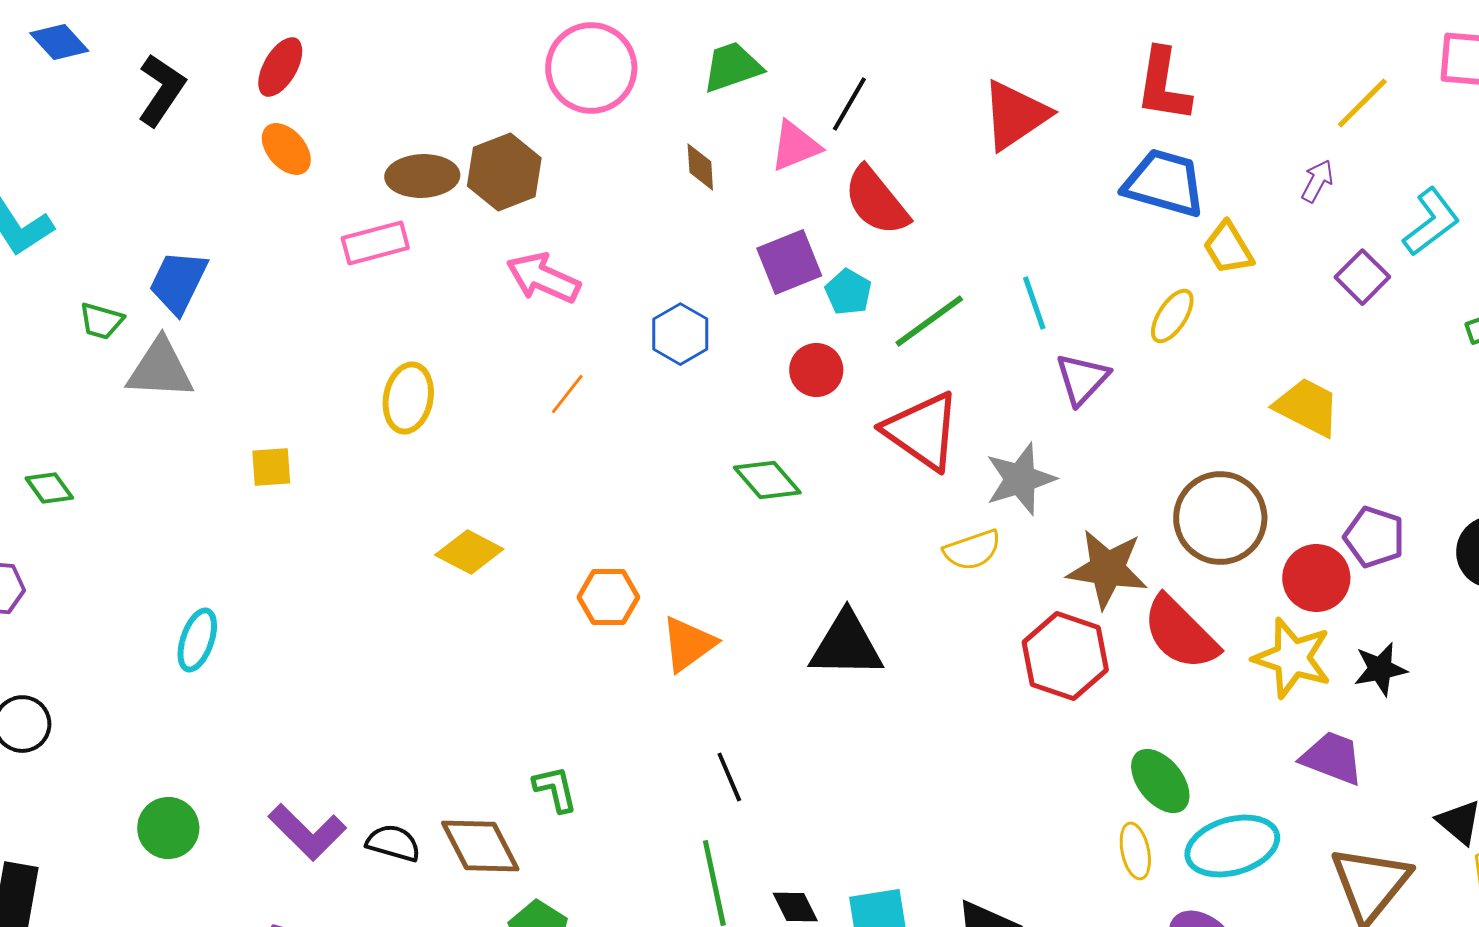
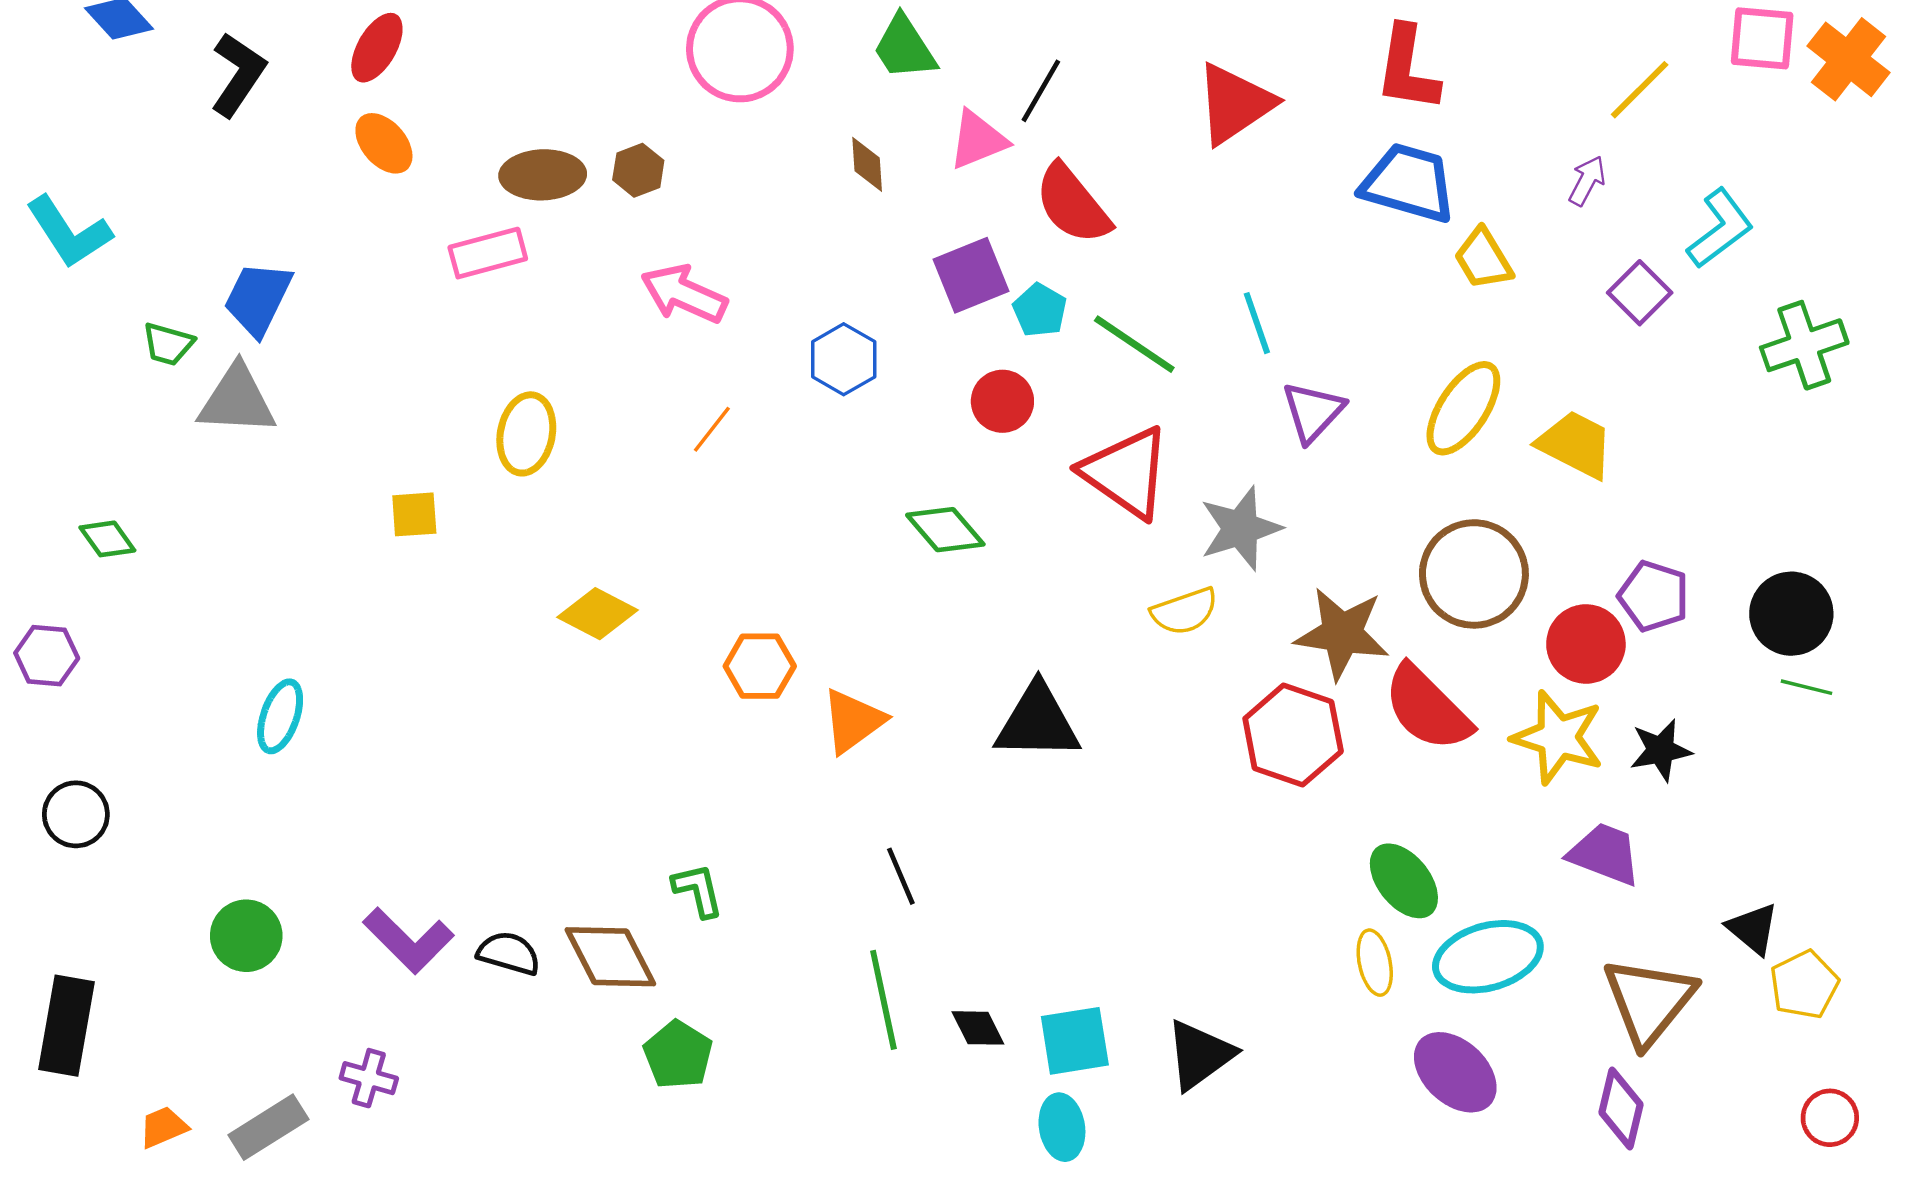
green trapezoid: (732, 67) -> (904, 48), turned -104
brown hexagon: (504, 172) -> (638, 170), size x0.6
yellow ellipse: (1172, 316) -> (1463, 408), moved, size x1.5
green line: (929, 321) -> (1134, 344), turned 70
yellow square: (271, 467) -> (414, 514), moved

